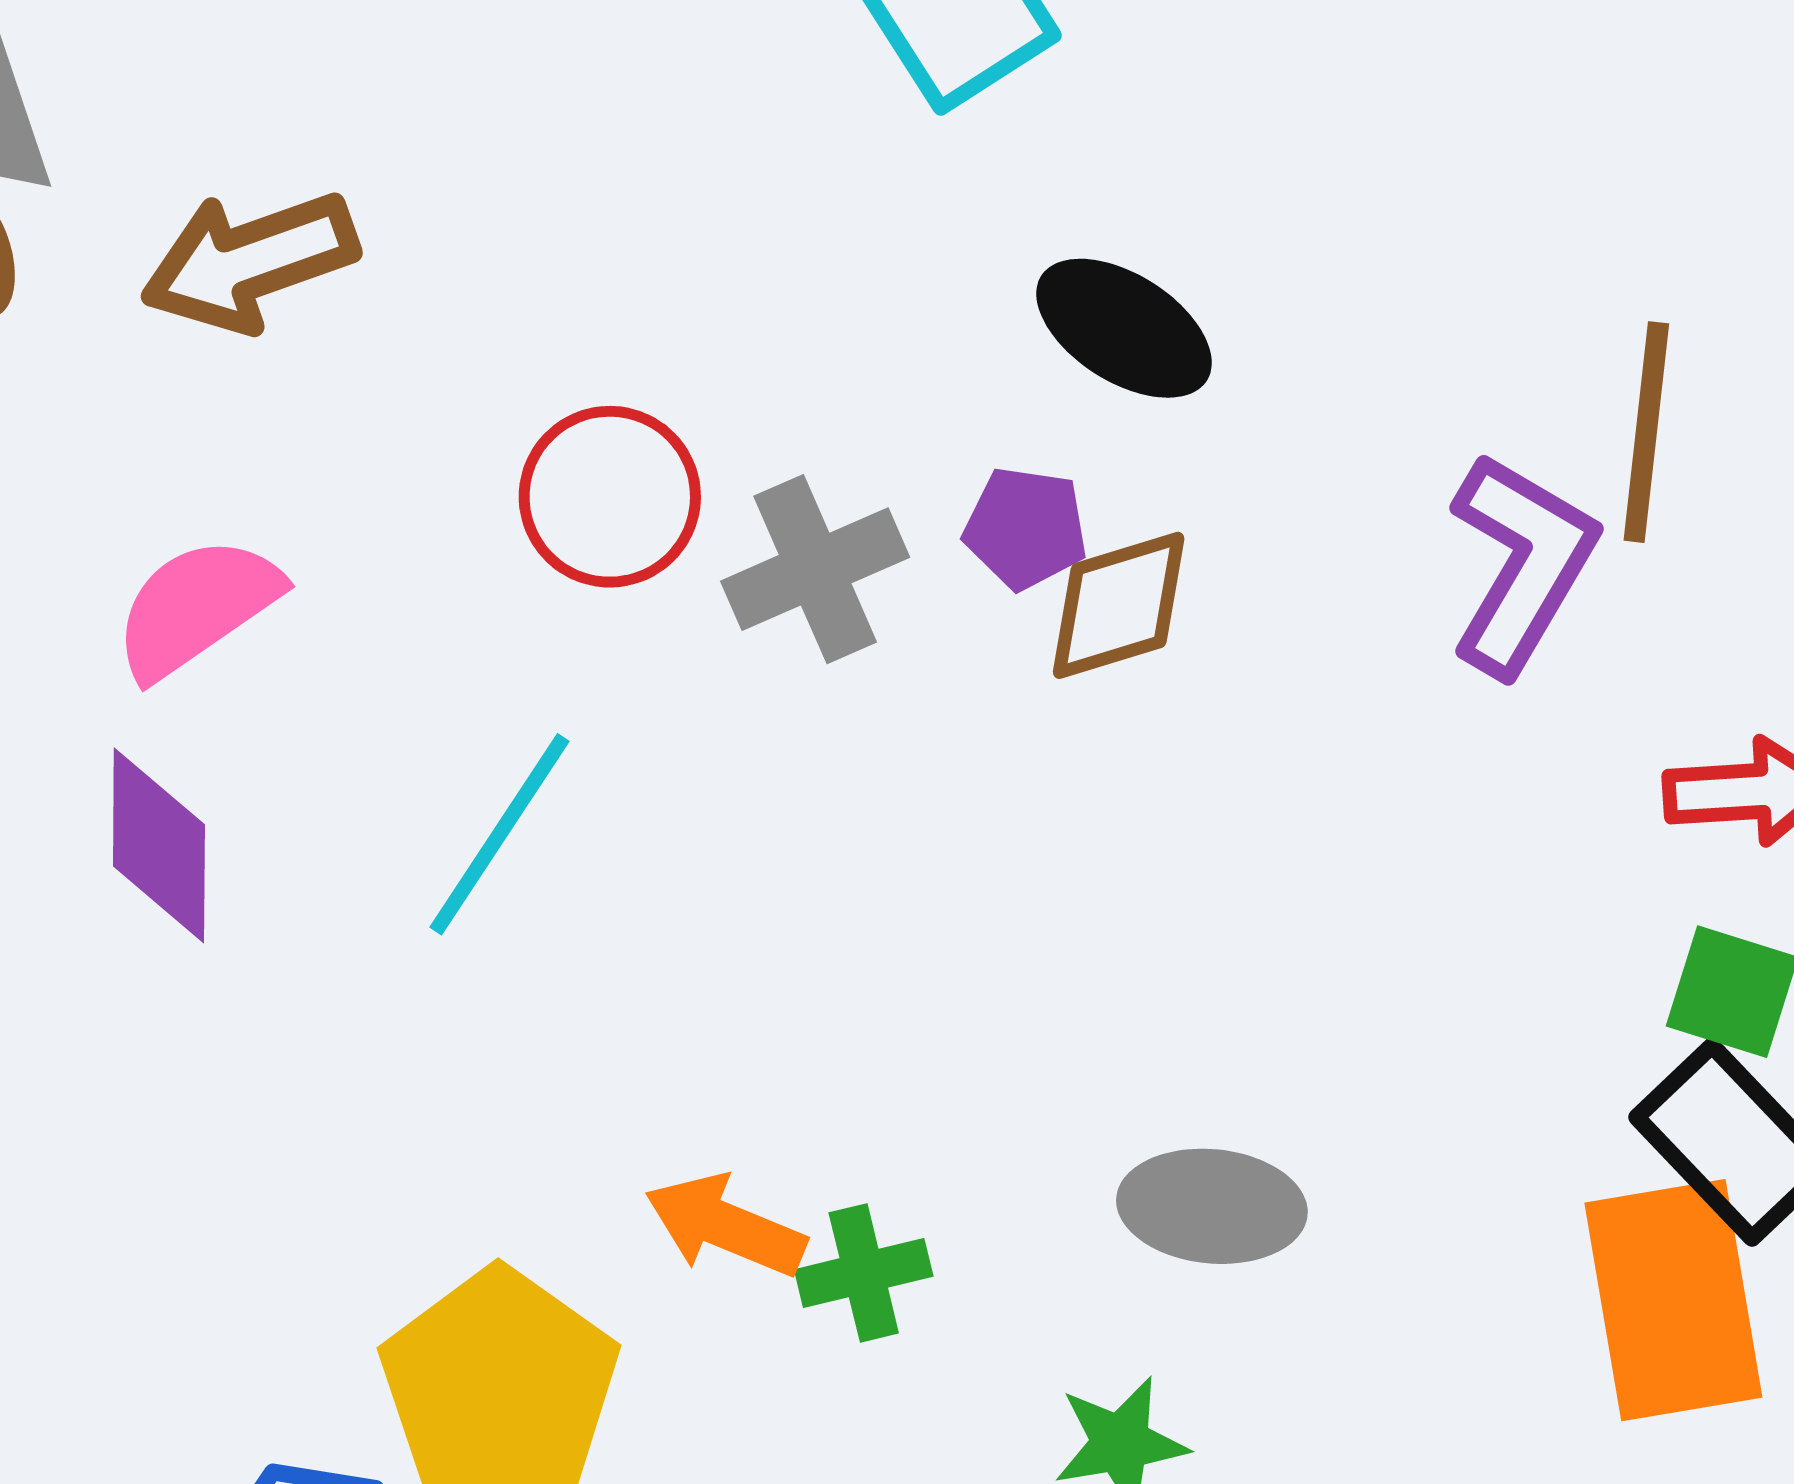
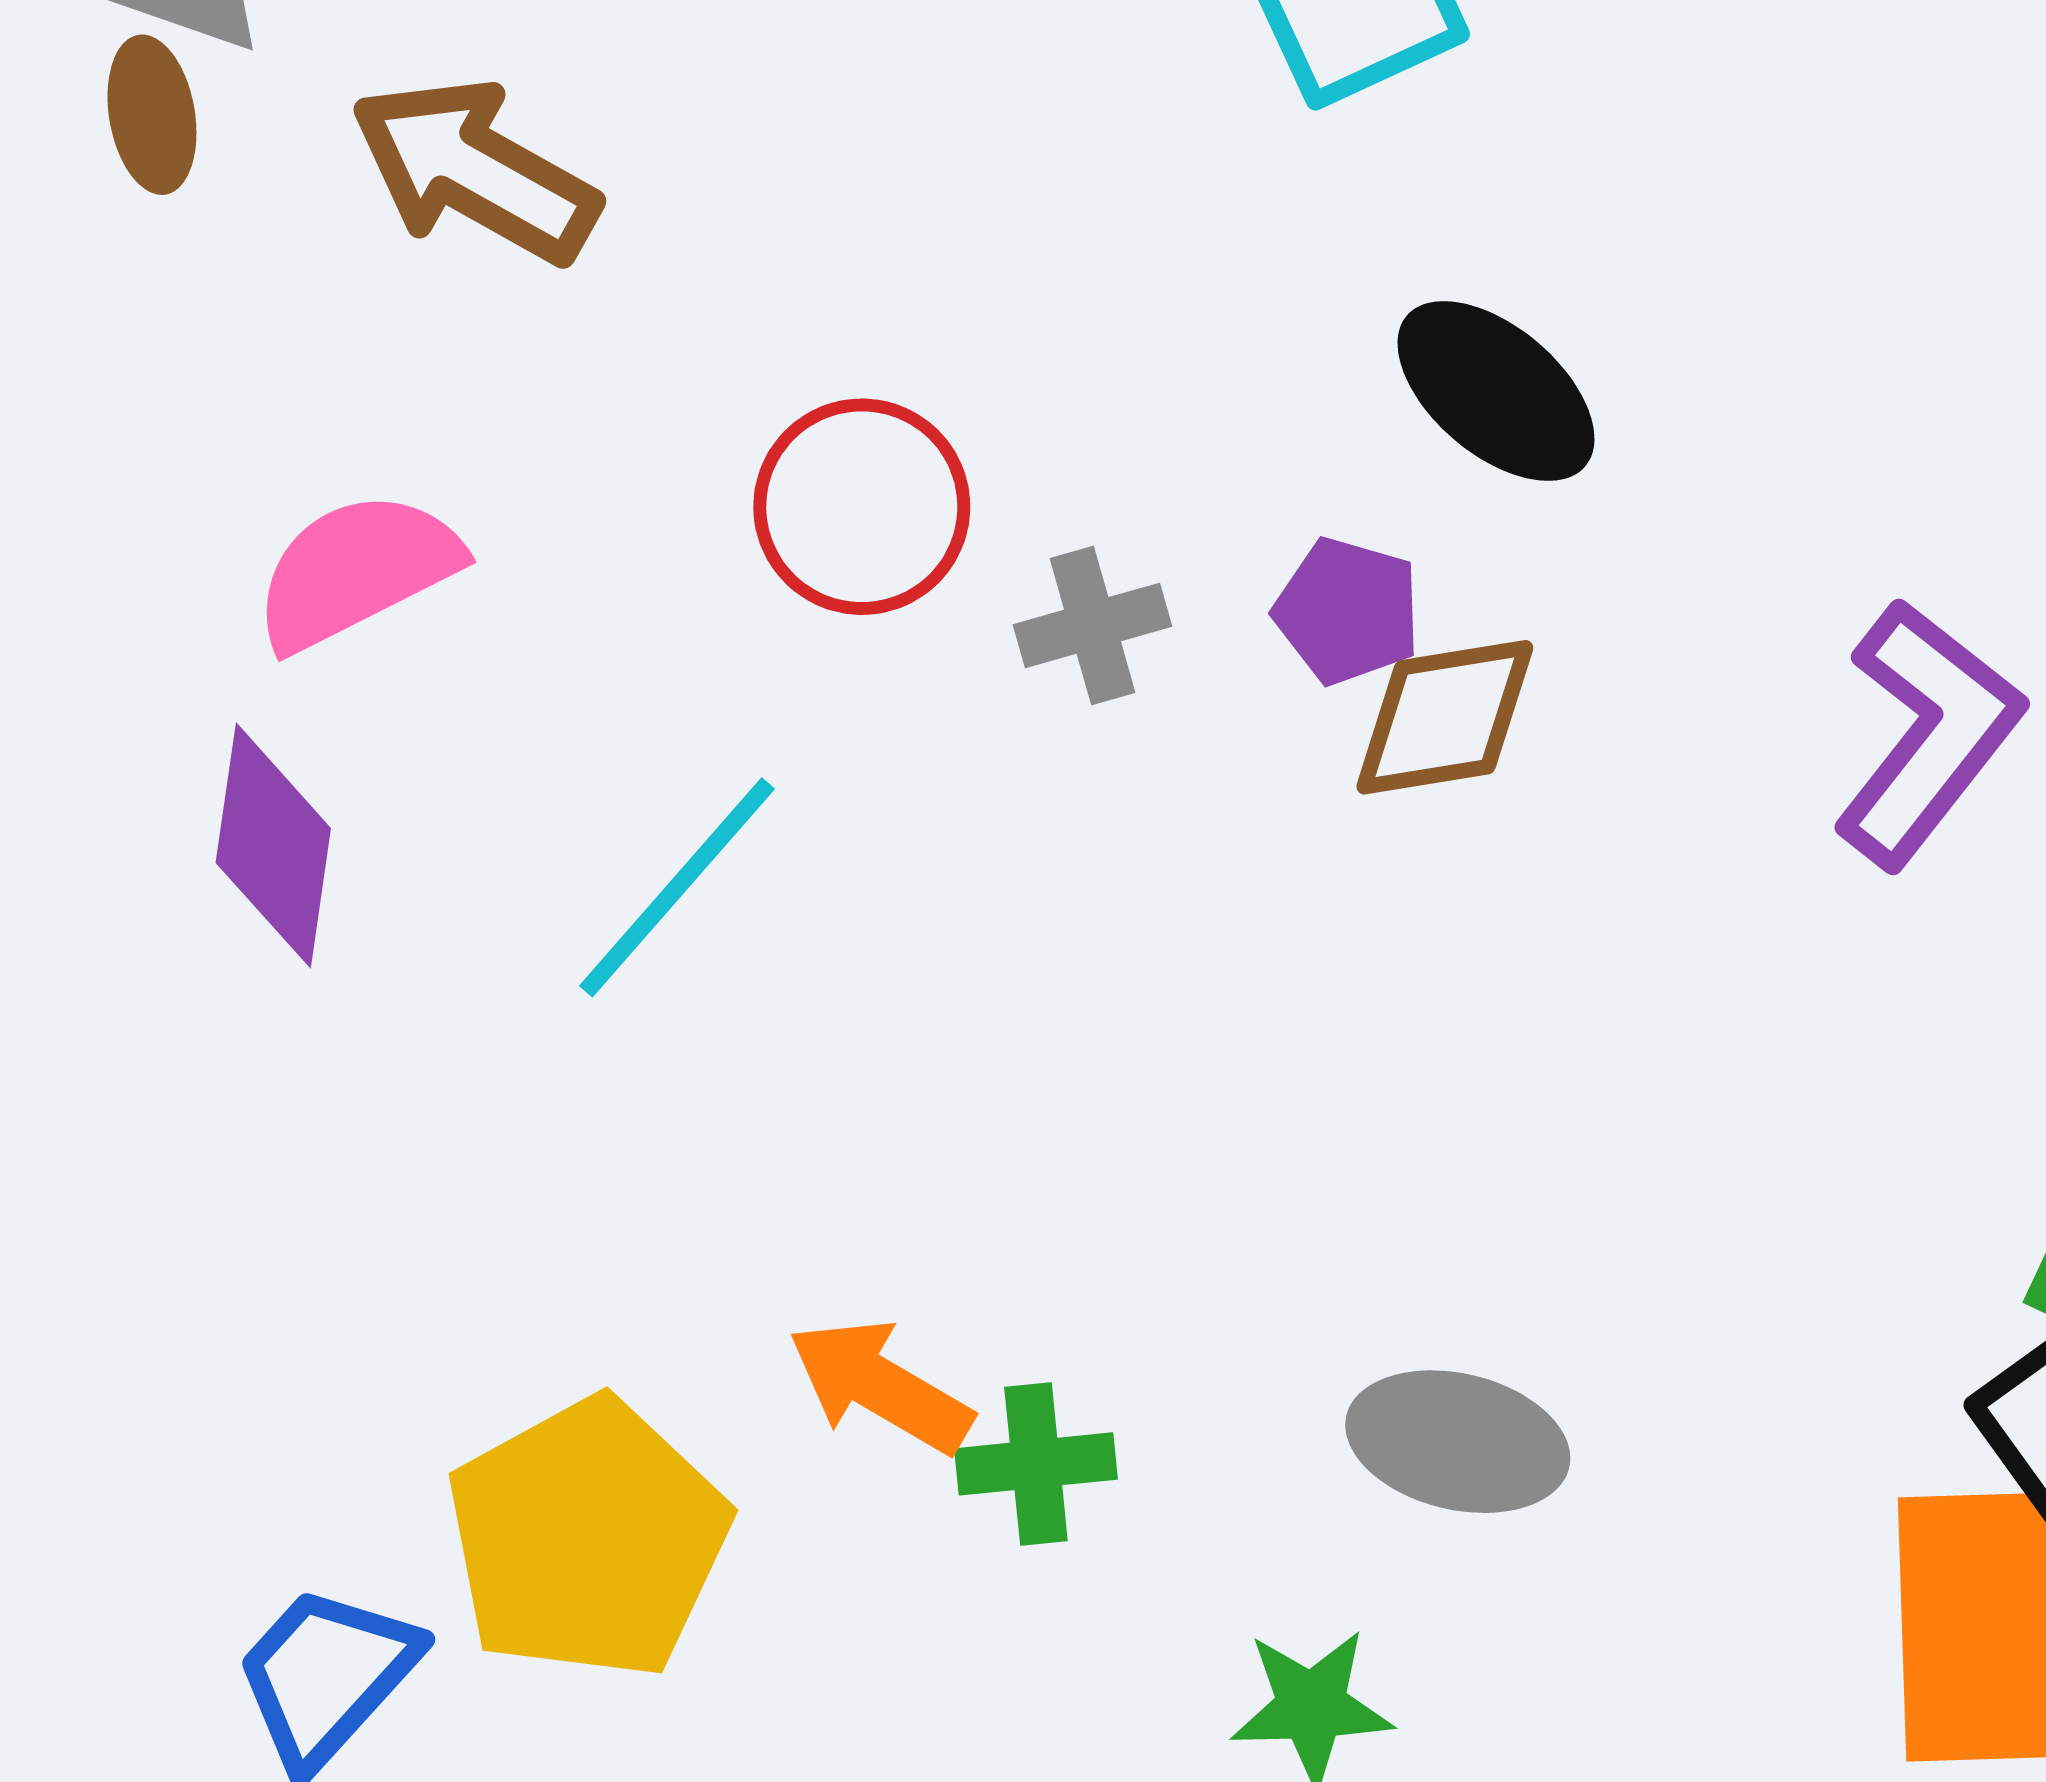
brown arrow: (249, 261) -> (475, 171), turned 41
gray cross: (815, 569) -> (1093, 625), size x0.7

